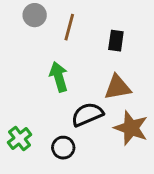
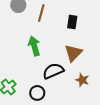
brown triangle: (117, 87) -> (73, 53), turned -36
brown star: (131, 128) -> (82, 80), size x0.6

